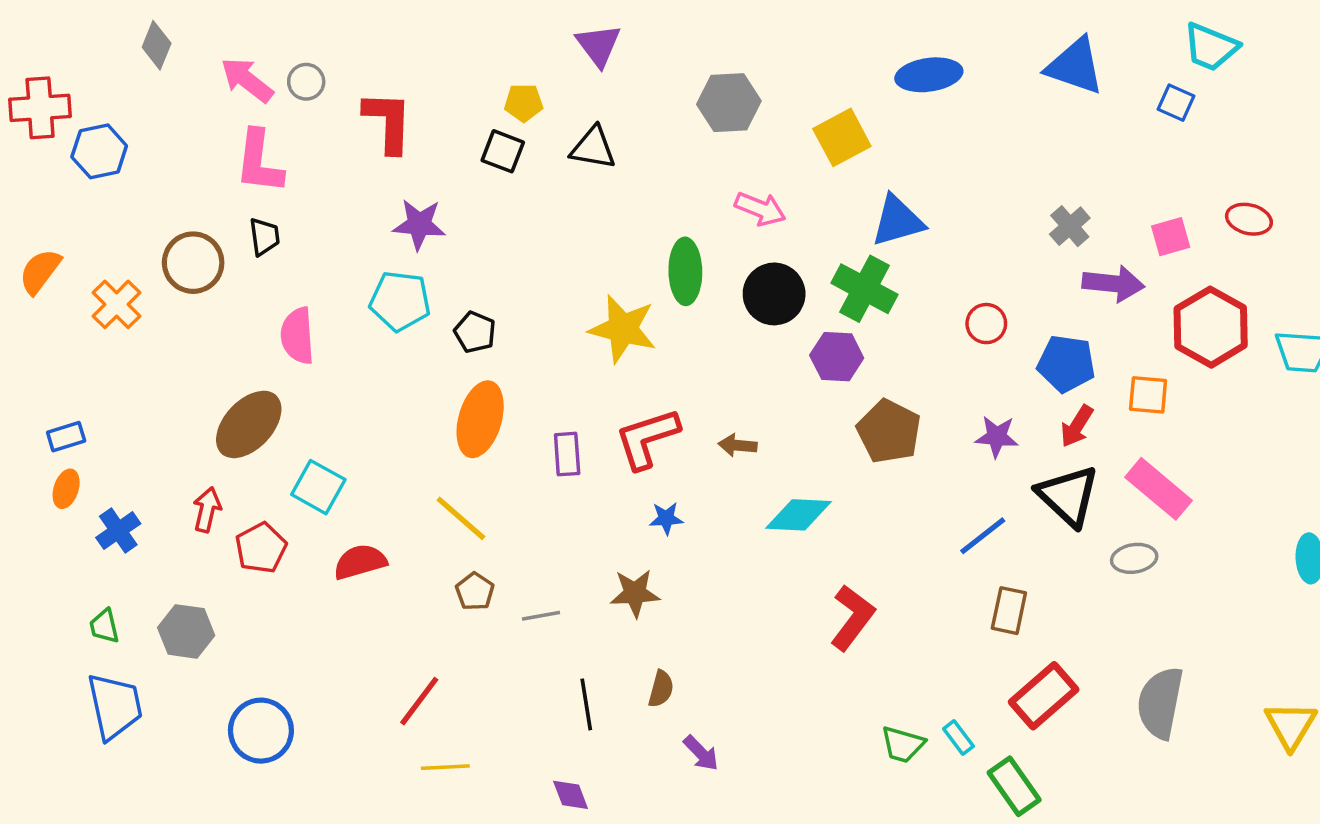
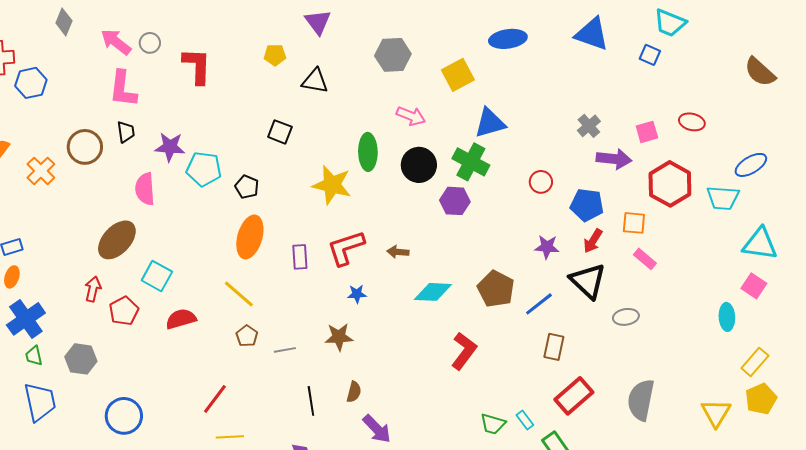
black square: (503, 151) -> (280, 132), moved
purple star: (419, 224) -> (170, 147), moved
brown pentagon: (889, 431) -> (496, 289), moved
pink rectangle: (1159, 489) -> (645, 259), moved, size x0.6
blue cross: (118, 531) -> (26, 319), moved, size x1.5
purple arrow: (701, 753) -> (377, 429), size x1.4

